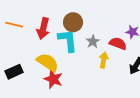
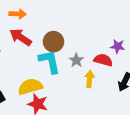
red arrow: (43, 28) -> (21, 37), moved, turned 115
yellow semicircle: (48, 62) -> (30, 87), turned -45

